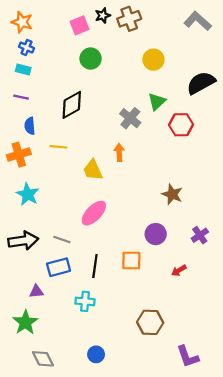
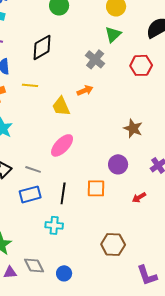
green triangle: (157, 102) -> (113, 34), moved
orange arrow: (119, 152) -> (85, 90), turned 70
purple triangle: (36, 291) -> (10, 272), moved
gray diamond: (43, 359) -> (34, 265), moved

